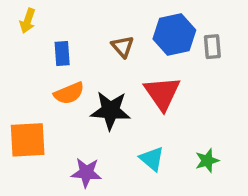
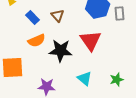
brown triangle: (123, 47) -> (58, 16), moved
blue rectangle: (62, 54) -> (33, 18), turned -40

